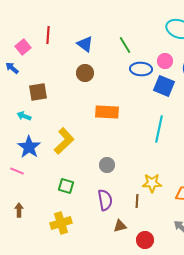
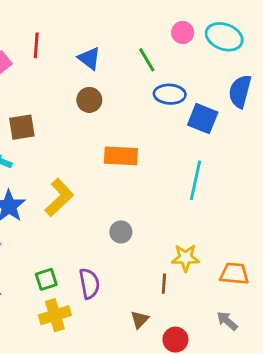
pink circle: (165, 61) -> (183, 32), moved
green square: (66, 186) -> (46, 279), moved, turned -35
purple semicircle: (105, 200) -> (89, 284), moved
brown triangle: (120, 226) -> (140, 319), turned -32

